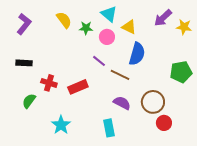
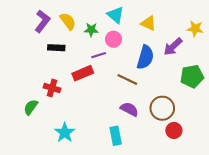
purple arrow: (163, 18) -> (173, 47), moved
purple L-shape: (24, 24) -> (42, 21), moved
yellow triangle: (129, 27) -> (148, 23), moved
purple line: (99, 61) -> (99, 55), moved, turned -56
black rectangle: (24, 63) -> (56, 48), moved
red rectangle: (78, 87) -> (83, 73), moved

